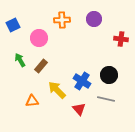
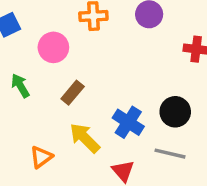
brown rectangle: (41, 66) -> (73, 93), moved
orange triangle: (32, 101) -> (41, 157), turned -32

